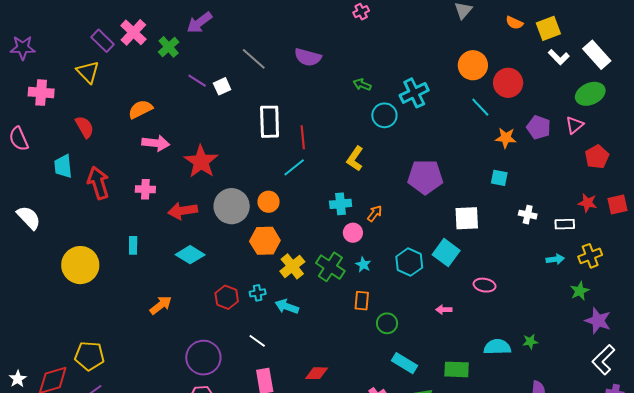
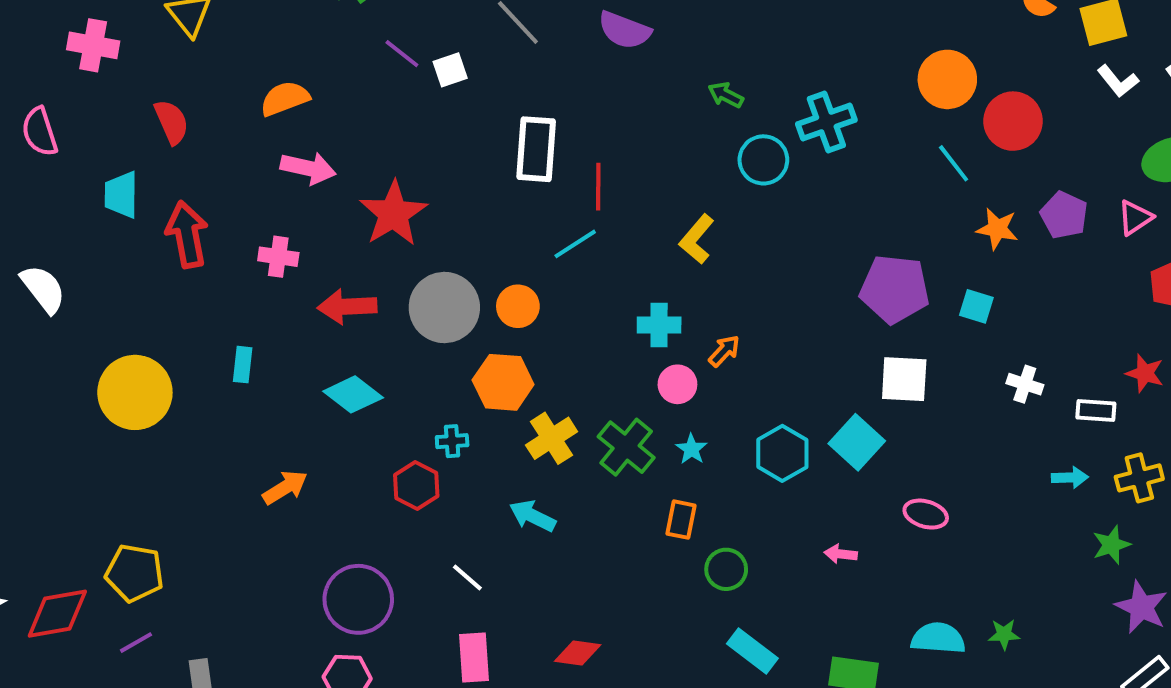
purple pentagon: (425, 177) -> (895, 289), moved
cyan cross: (258, 293) -> (452, 441), moved

